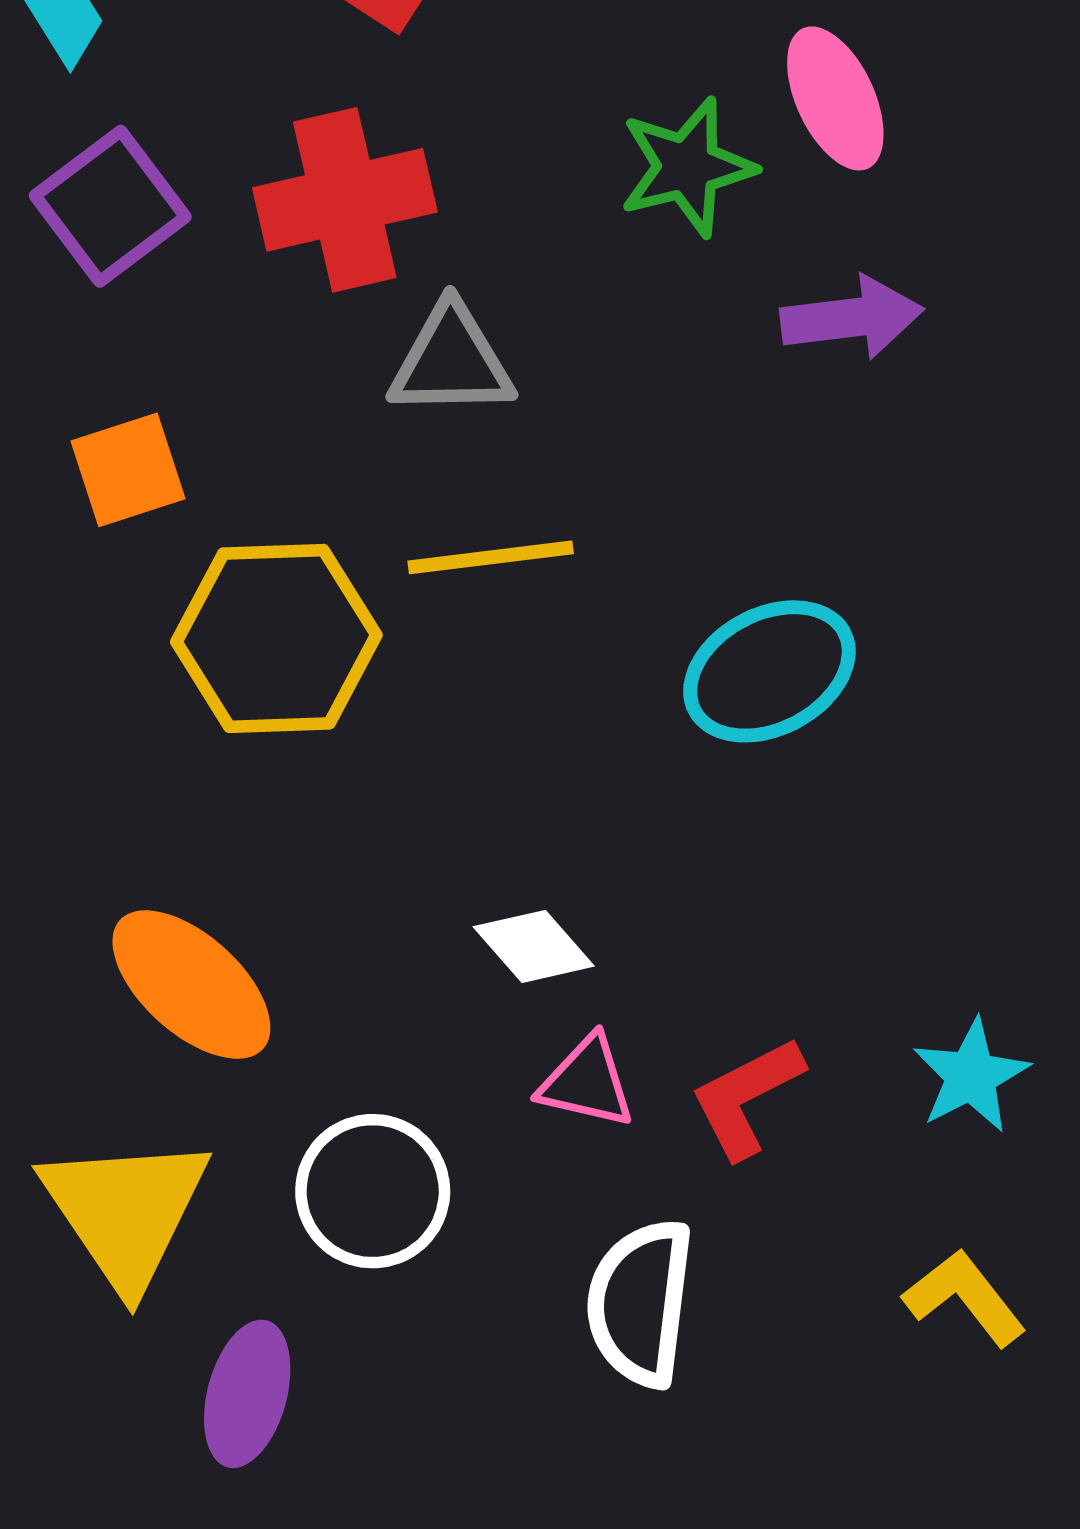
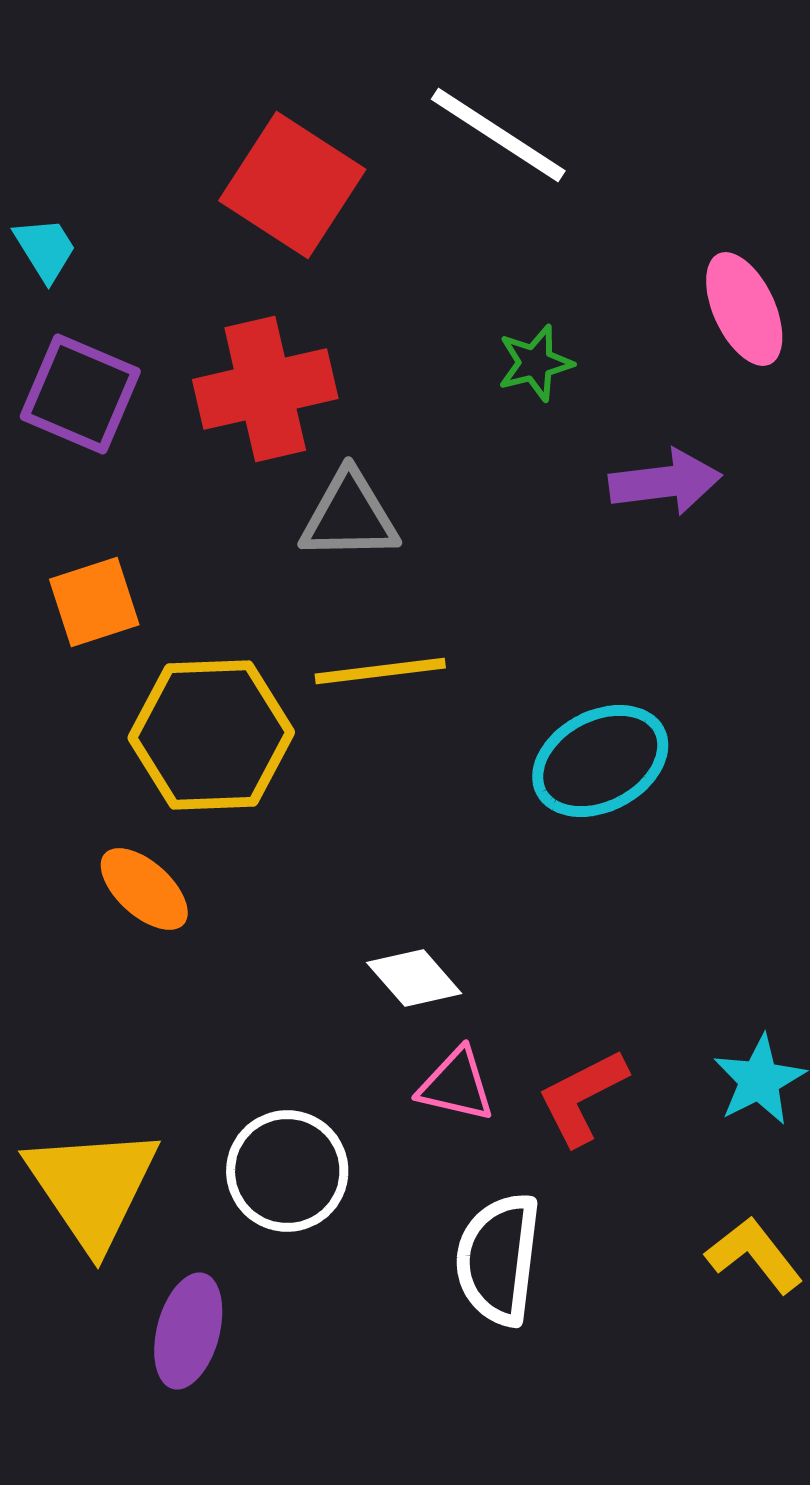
pink ellipse: (835, 98) -> (744, 309), moved
green star: (687, 167) -> (535, 363), size x0.7
purple square: (110, 206) -> (80, 394), turned -30
orange ellipse: (191, 985) -> (144, 889), moved, size x0.7

